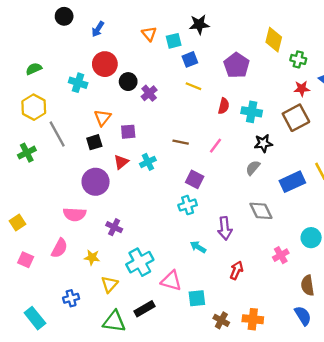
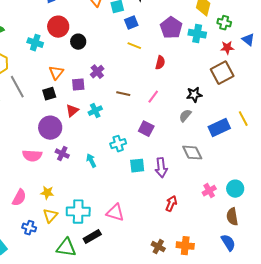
purple cross: (149, 93) -> (97, 72), moved
cyan cross: (252, 112) -> (197, 34), moved
purple square: (195, 179) -> (146, 129), moved
cyan cross: (188, 205) -> (118, 144), moved
purple cross: (114, 227) -> (62, 154), moved
cyan circle: (311, 238) -> (235, 189), moved
cyan arrow: (198, 247) -> (91, 161), moved, turned 32
pink semicircle: (59, 248) -> (19, 198), moved
cyan cross: (140, 262) -> (78, 212), moved, turned 30
yellow triangle: (110, 284) -> (50, 216), moved
blue cross: (71, 298) -> (29, 228), turned 32
cyan square: (197, 298) -> (137, 166), moved

